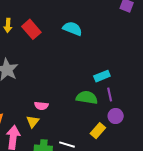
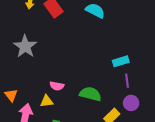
green semicircle: (87, 98) -> (90, 94), moved
yellow triangle: (33, 122) -> (47, 101), turned 40

